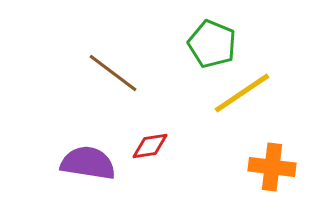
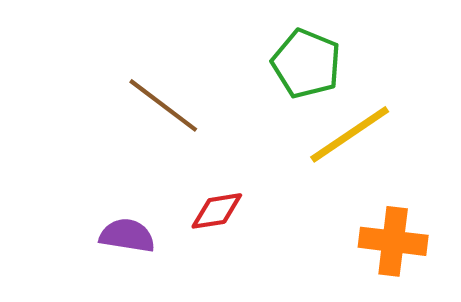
purple semicircle: (88, 163) -> (127, 236), size x0.7

